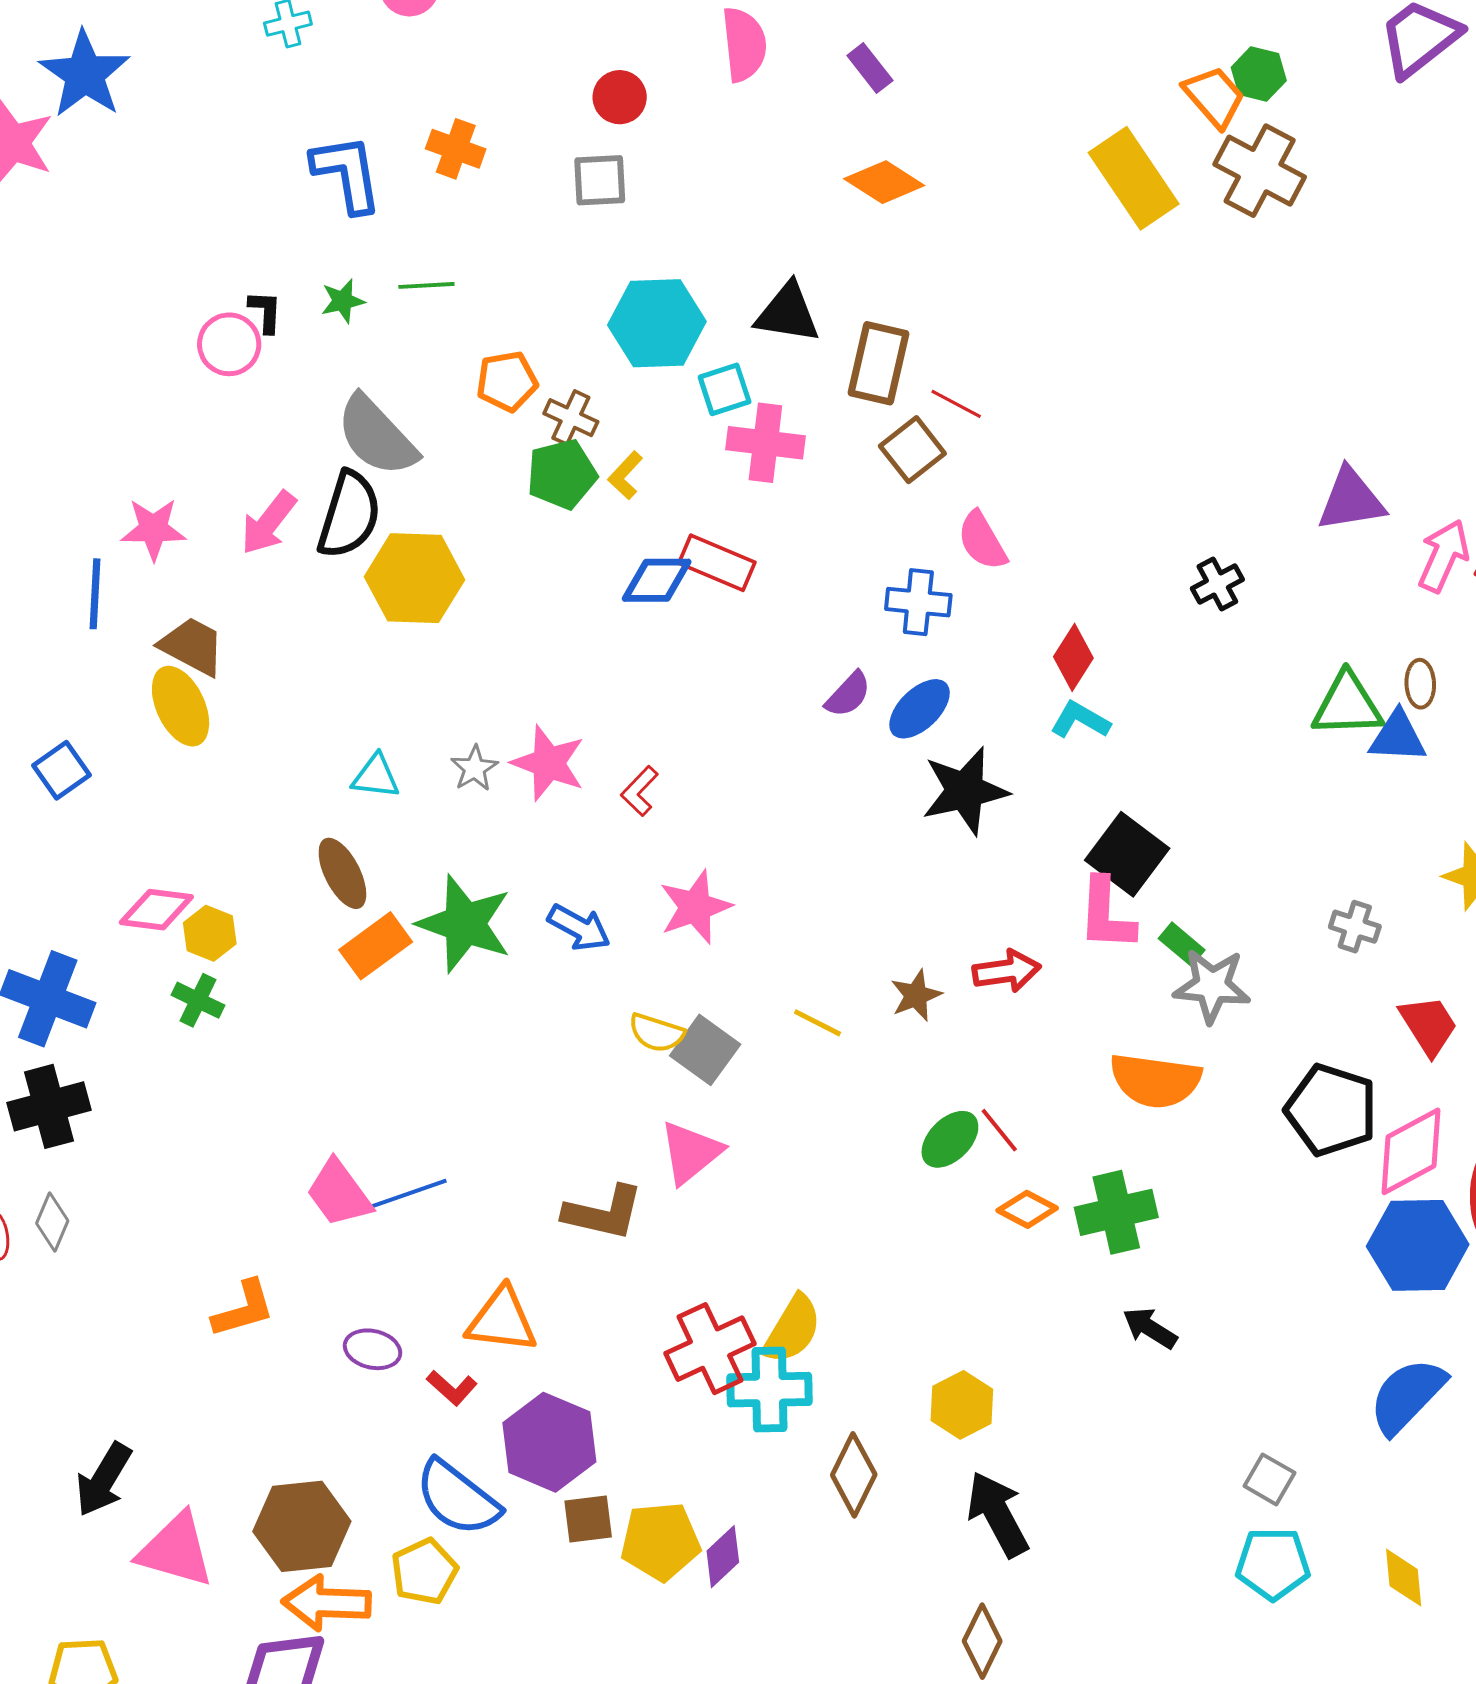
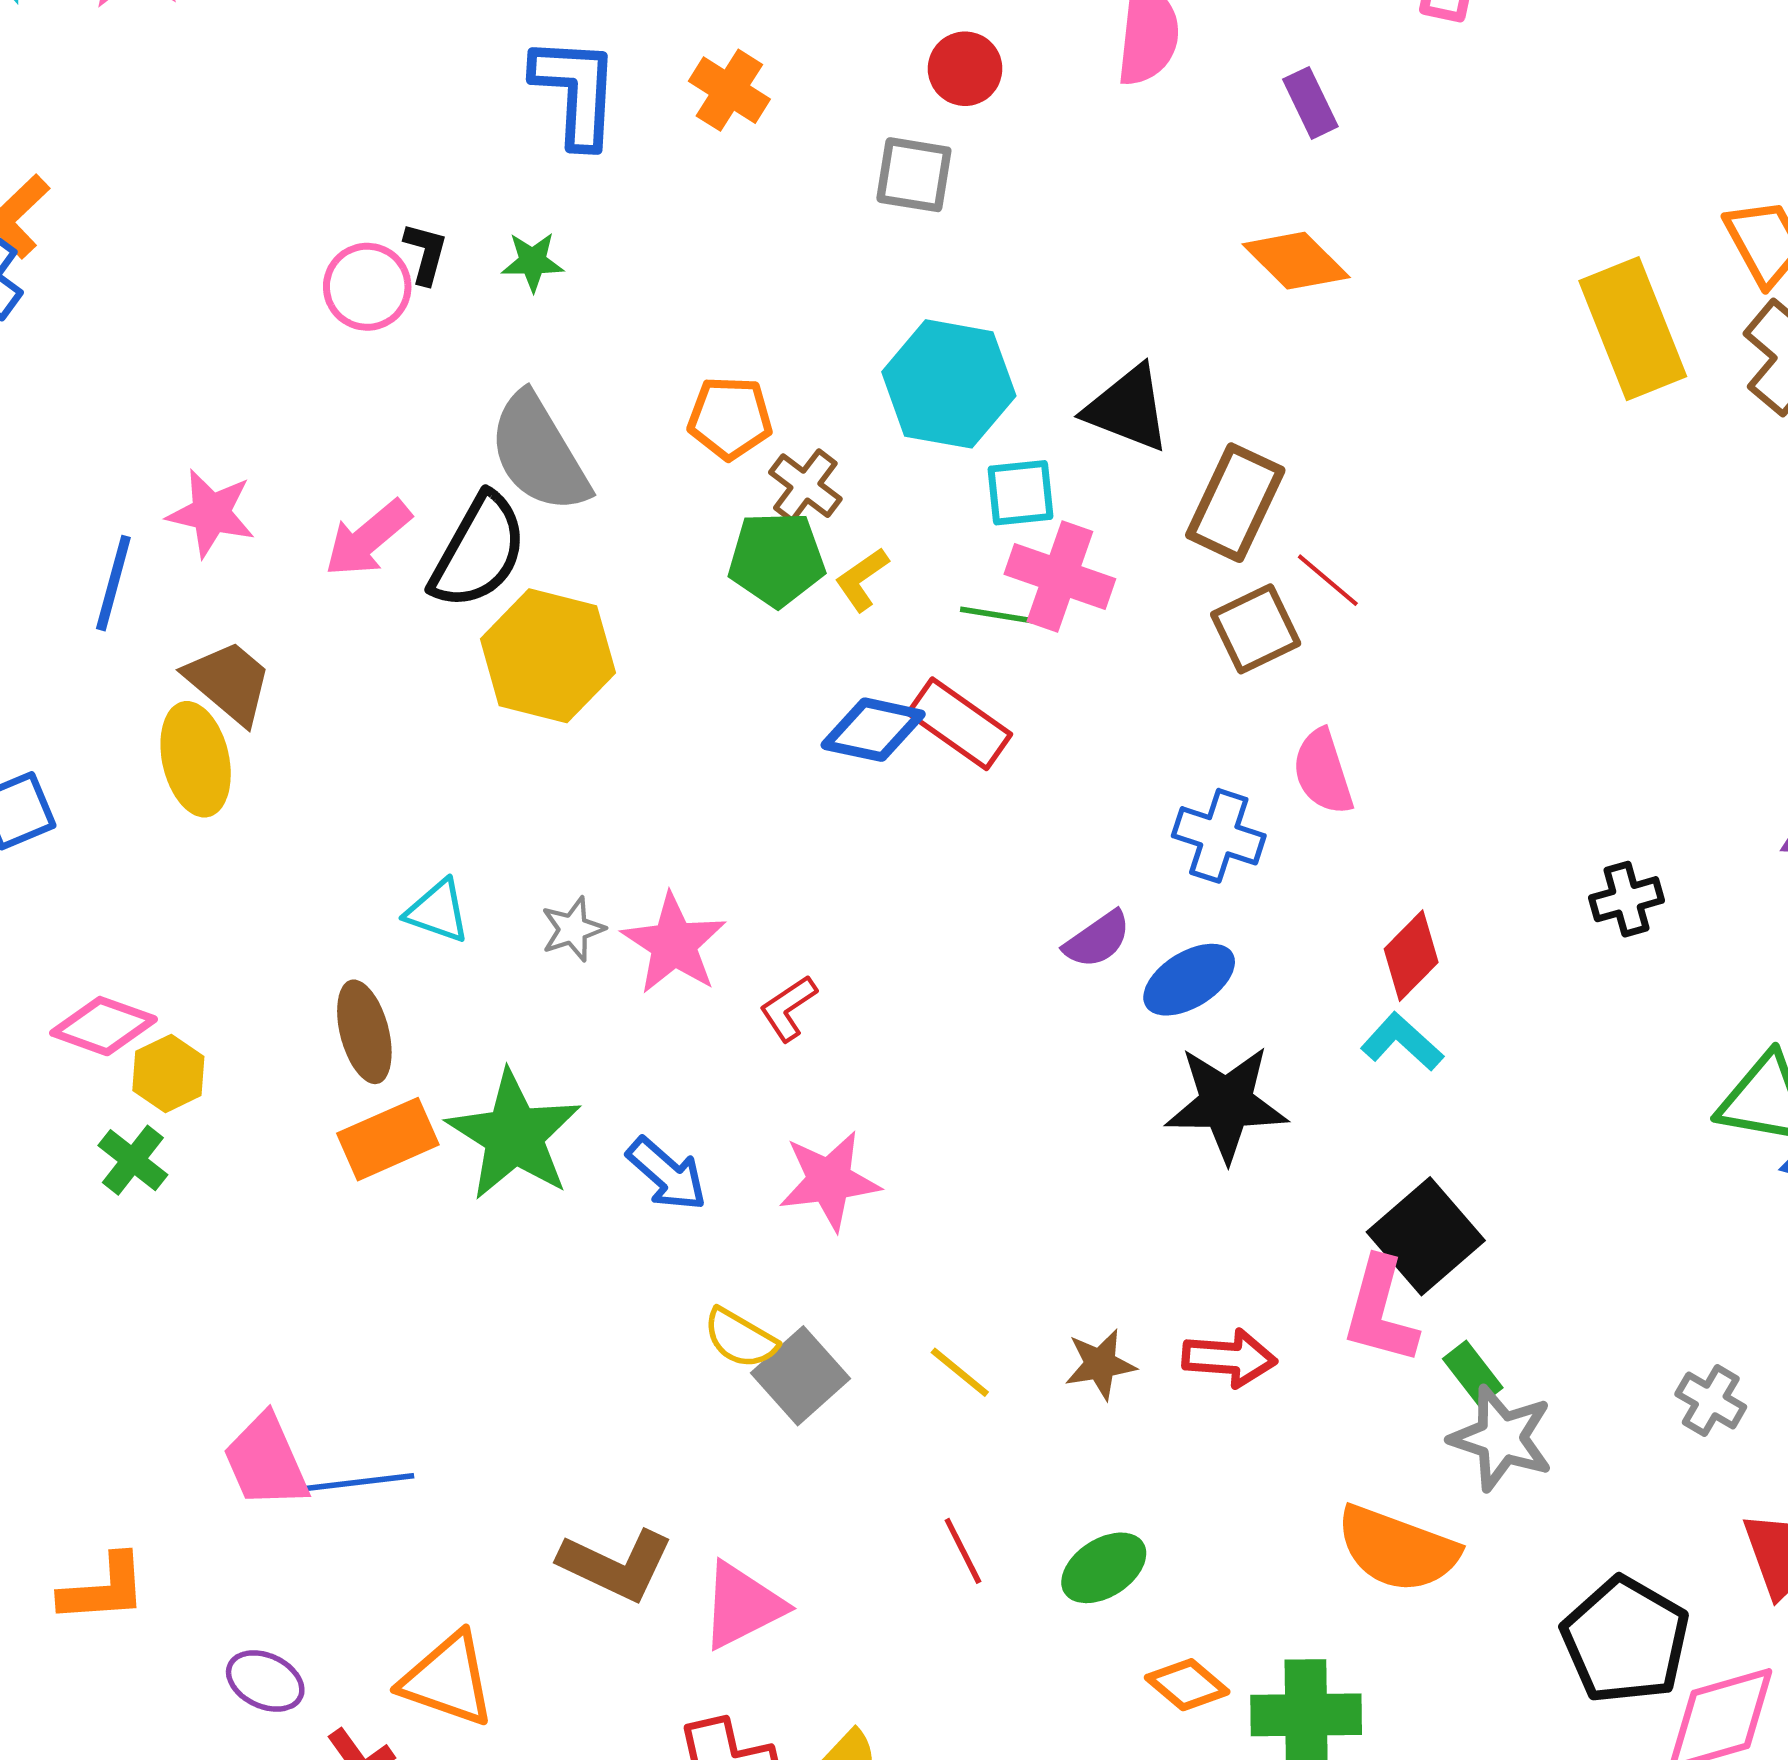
green line: (426, 285) -> (998, 615), moved
red line: (999, 1130) -> (963, 1551), moved
pink triangle: (691, 1152) -> (742, 1605), moved

